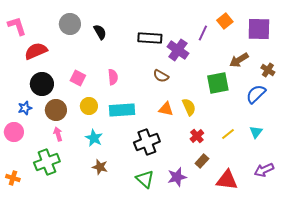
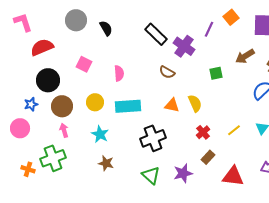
black rectangle: (150, 38) -> (156, 34), turned 40
pink square: (78, 78) -> (84, 64), moved
green square: (218, 83) -> (216, 73), moved, size x0.6
orange cross: (13, 178) -> (28, 169), moved

